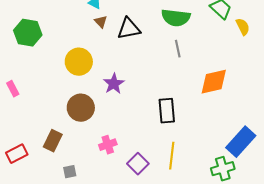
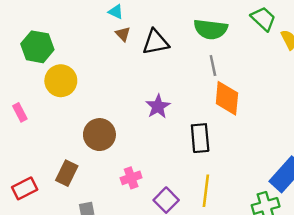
yellow circle: (79, 62) -> (61, 81), moved
orange diamond: (214, 82) -> (227, 98), moved, turned -72
purple star: (114, 84) -> (158, 106), moved

